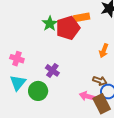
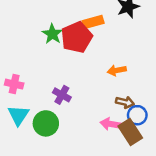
orange arrow: (104, 51) -> (117, 70), moved, turned 64

